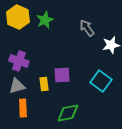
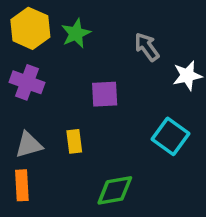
purple cross: (19, 61) -> (27, 82), moved
purple square: (62, 75) -> (105, 94), moved
orange rectangle: (23, 108) -> (22, 185), moved

